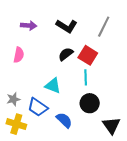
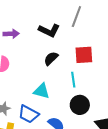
gray line: (104, 27) -> (76, 17), moved
red square: (88, 55) -> (84, 55), moved, turned -30

